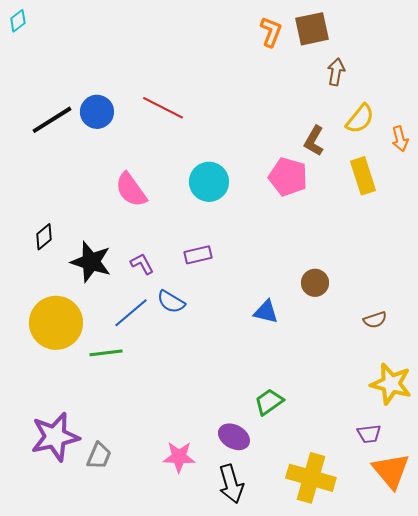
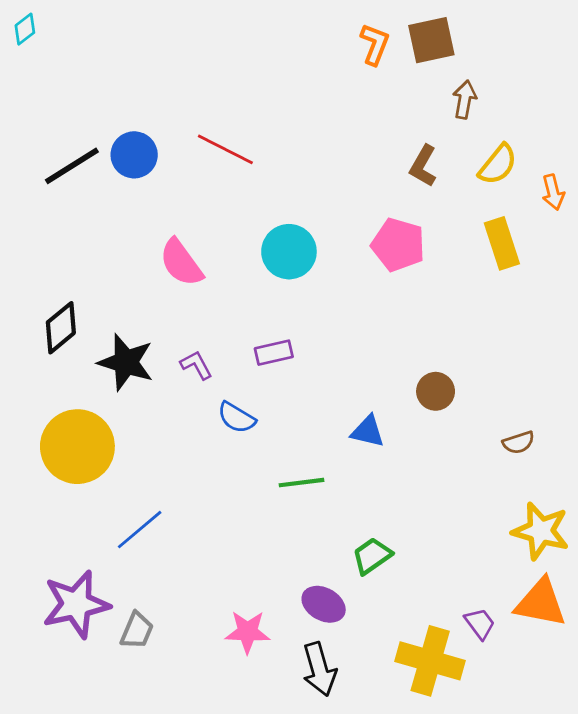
brown L-shape: (314, 141) -> (423, 166), moved
black diamond: (44, 237) -> (61, 328), size x1.4
blue line: (131, 313) -> (140, 530), moved
green line: (106, 353) -> (301, 483), moved
purple trapezoid: (369, 434) -> (480, 624), moved, turned -120
orange triangle: (391, 471) -> (541, 603), moved, turned -39

